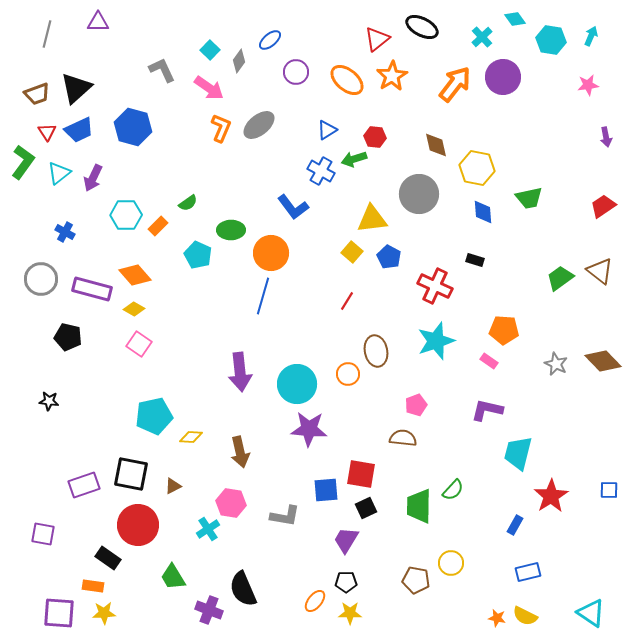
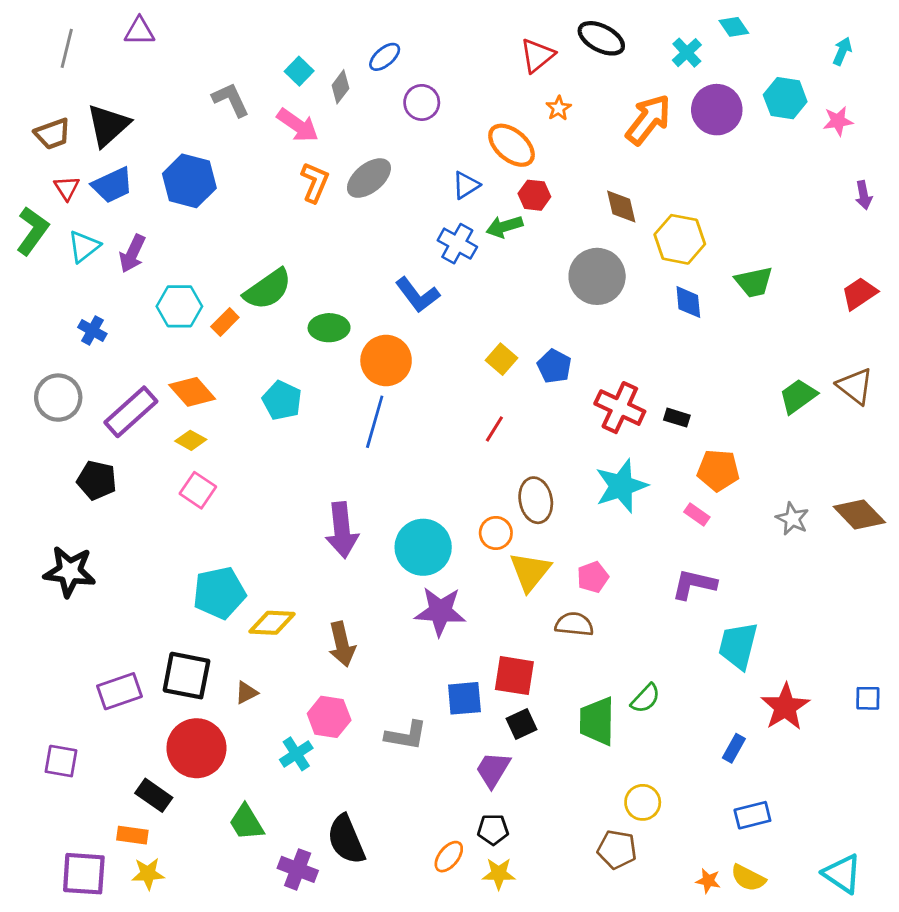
cyan hexagon: (551, 40) -> (785, 98), moved
orange star: (392, 76) -> (559, 108), size x0.6
orange ellipse: (347, 80) -> (512, 145), moved
green semicircle: (188, 203) -> (268, 289), size x1.8
yellow triangle: (372, 219) -> (530, 571), moved, turned -44
cyan pentagon: (198, 255) -> (282, 400), moved
black rectangle: (475, 260) -> (677, 418), moved
purple rectangle: (92, 289) -> (131, 412), turned -57
black star: (49, 401) -> (70, 571), size x1.8
yellow diamond: (191, 437) -> (272, 623), size x1.4
brown pentagon: (416, 580) -> (617, 849), moved

